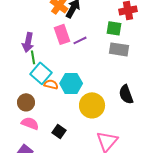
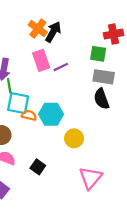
cyan square: (41, 73) -> (18, 103), turned -30
black semicircle: (126, 94) -> (101, 99), moved
yellow circle: (92, 105) -> (74, 138), size x0.7

